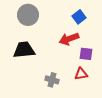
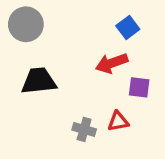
gray circle: (28, 15) -> (26, 24), moved
red triangle: (81, 74) -> (118, 121), moved

